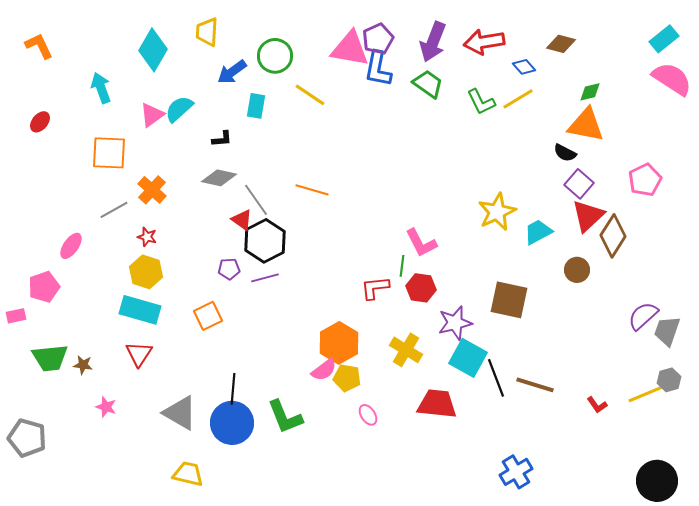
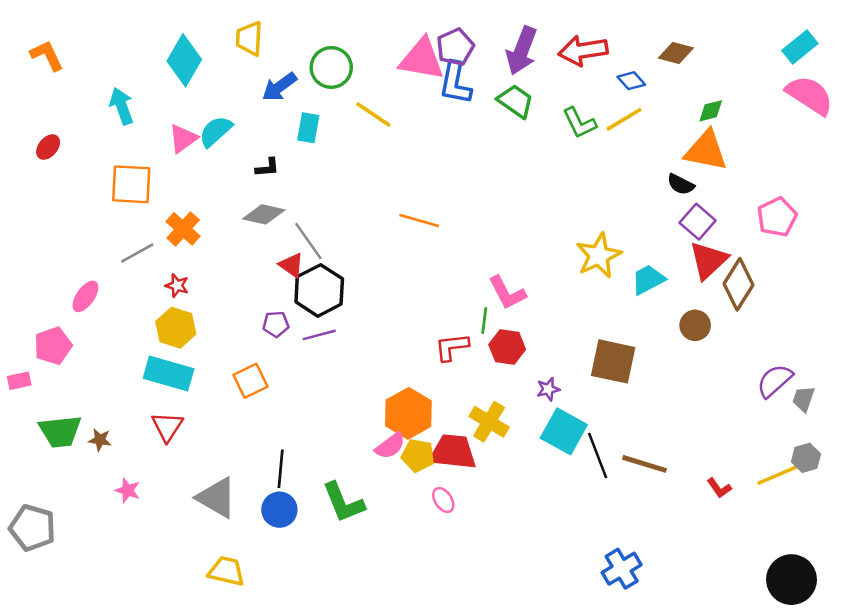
orange line: (312, 190) -> (419, 221), moved
purple star: (455, 323) -> (548, 389), size x0.6
gray trapezoid: (667, 331) -> (804, 399), size x0.7
red trapezoid: (437, 404) -> (453, 452), moved
blue circle: (232, 423) -> (279, 510), size x0.7

